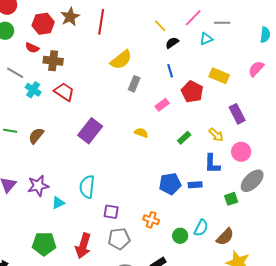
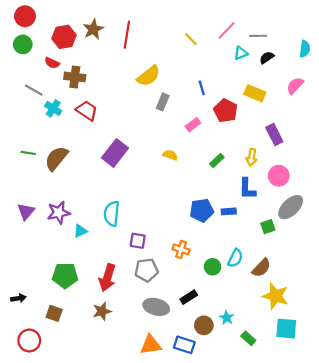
black semicircle: (172, 43) -> (267, 57), moved
yellow arrow: (216, 135) -> (252, 157), turned 56
brown semicircle: (36, 136) -> (56, 158), size x1.4

